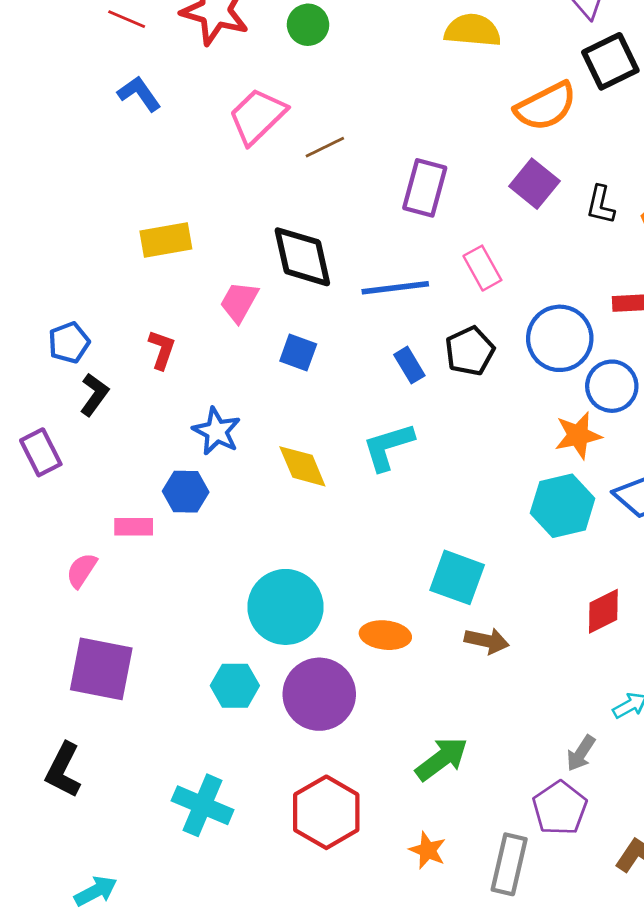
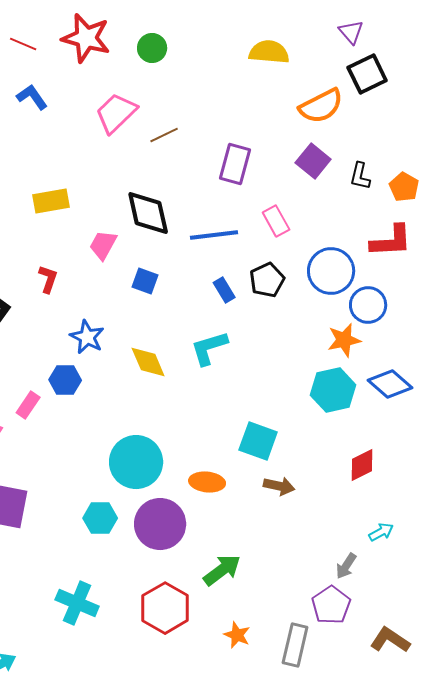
pink rectangle: (134, 527) -> (28, 405), turned -56
green arrow: (442, 759) -> (222, 570), moved

